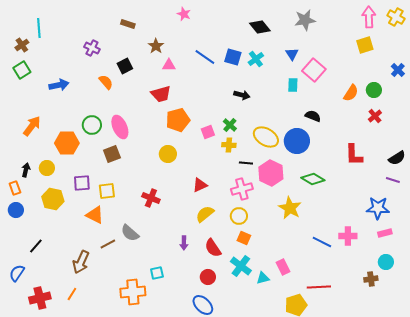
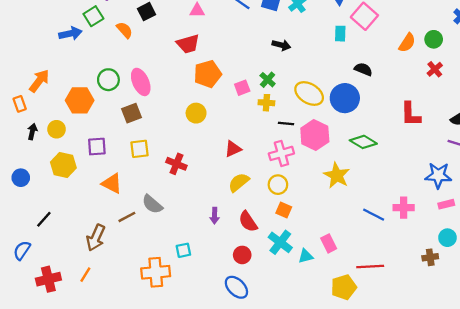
green square: (22, 70) -> (93, 16), moved
orange rectangle: (15, 188) -> (20, 104), moved
yellow square: (107, 191) -> (140, 149), moved

